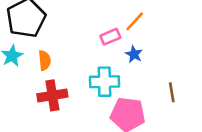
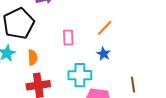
pink rectangle: (110, 37) -> (68, 38), moved, turned -70

